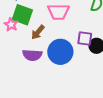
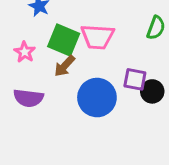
green square: (22, 15) -> (64, 40), moved
purple semicircle: (32, 55) -> (28, 98), moved

